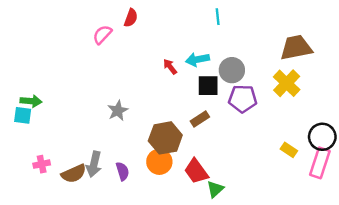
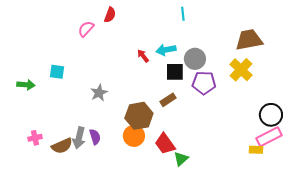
cyan square: (23, 115) -> (57, 72), moved
yellow rectangle: (289, 150) -> (256, 150), moved, turned -32
pink rectangle: (320, 163) -> (269, 137), turned 45
purple semicircle: (122, 171) -> (95, 137), moved

